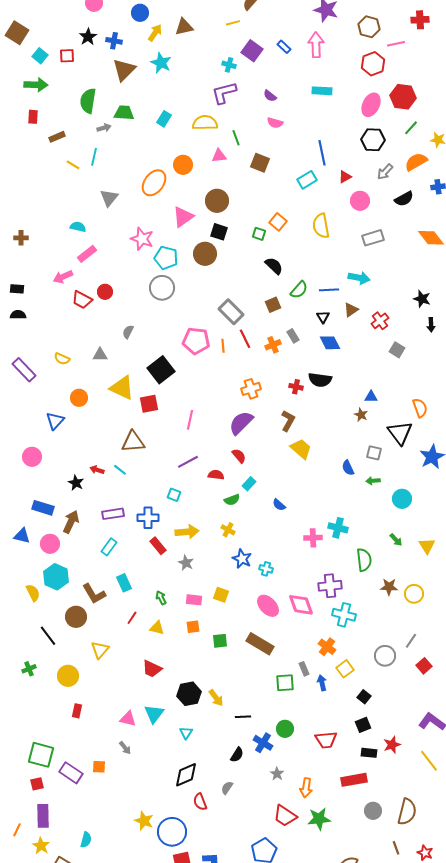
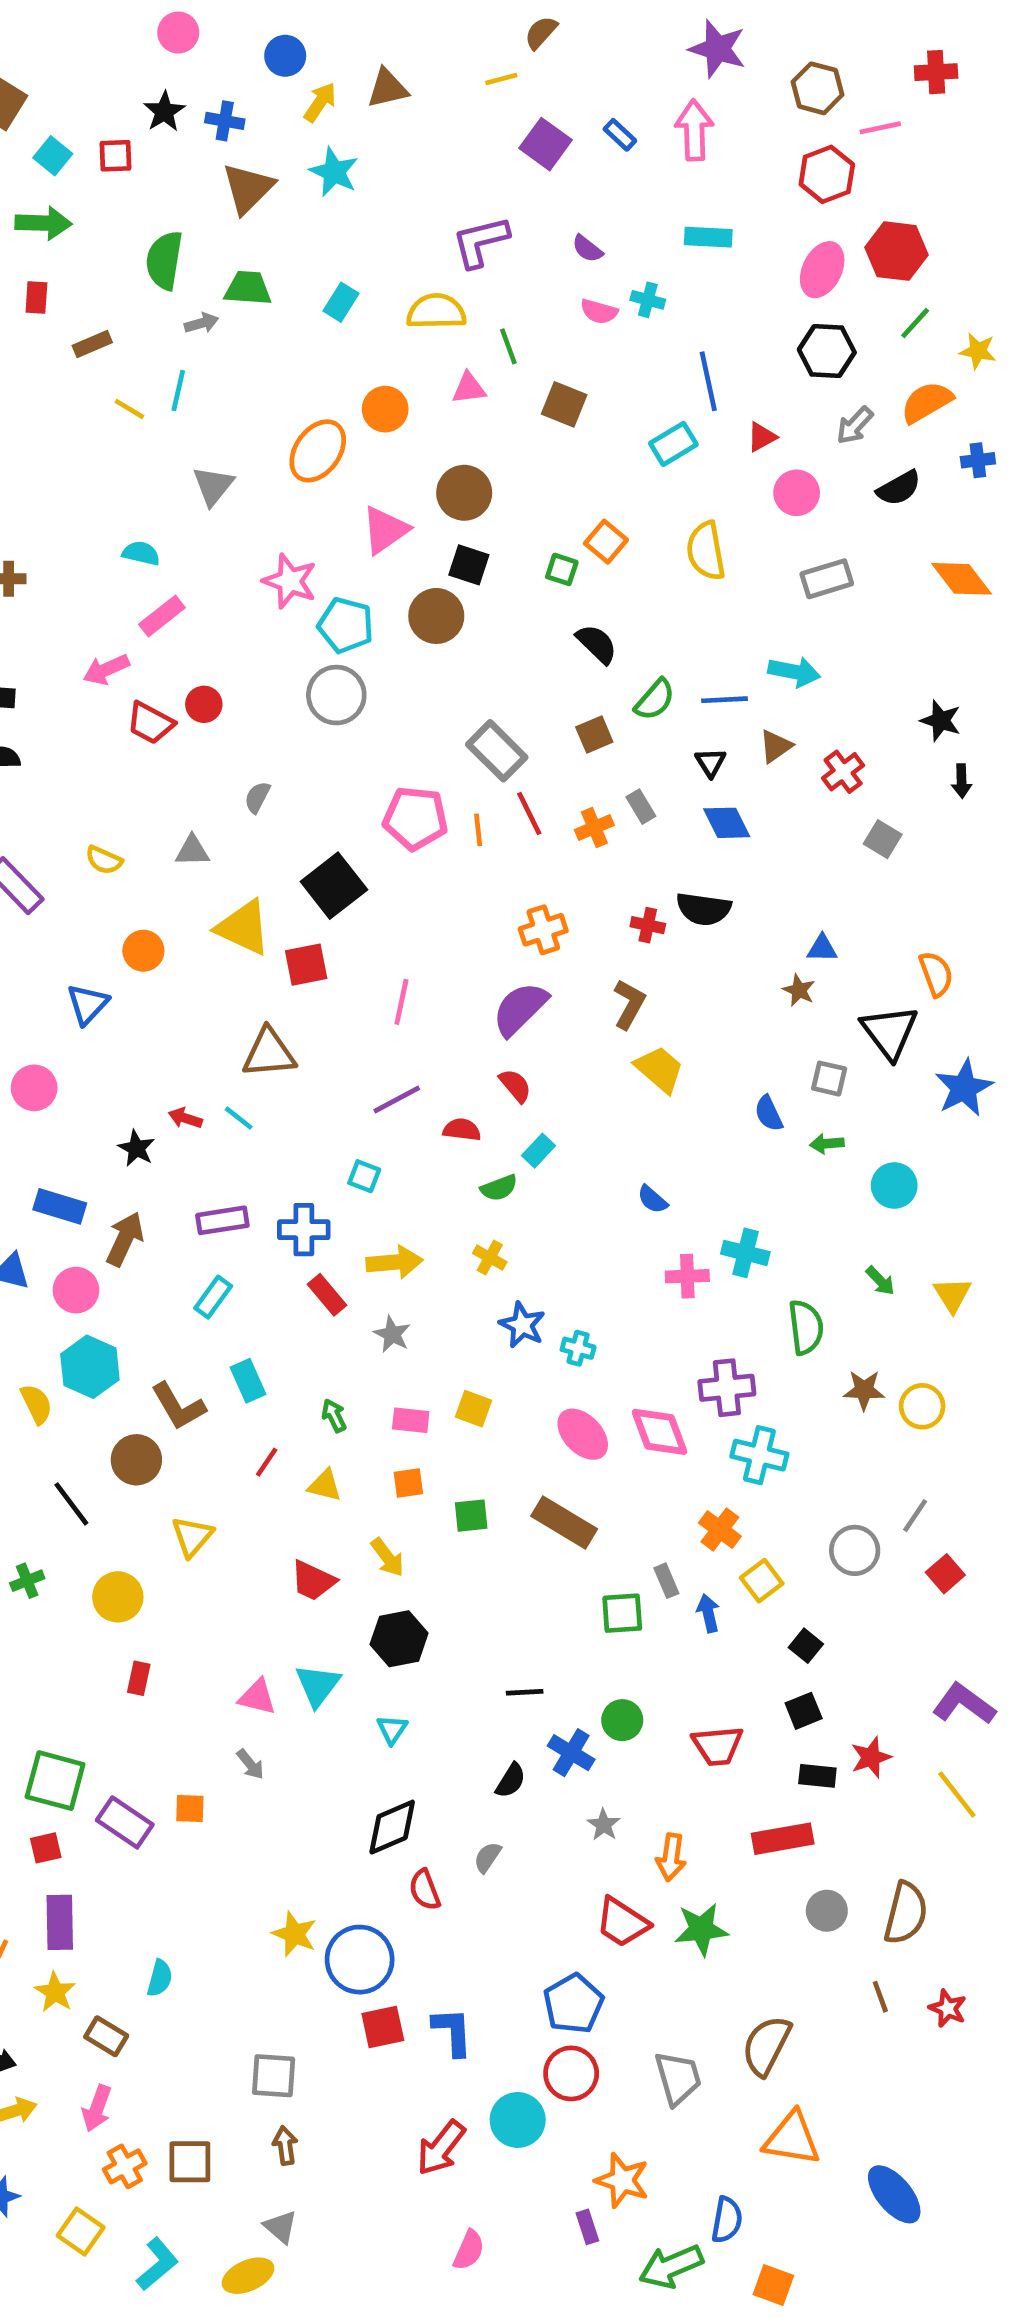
cyan cross: (229, 65) -> (648, 300), moved
blue semicircle: (279, 505) -> (652, 1199), moved
yellow arrow: (216, 698) -> (387, 1557), moved

